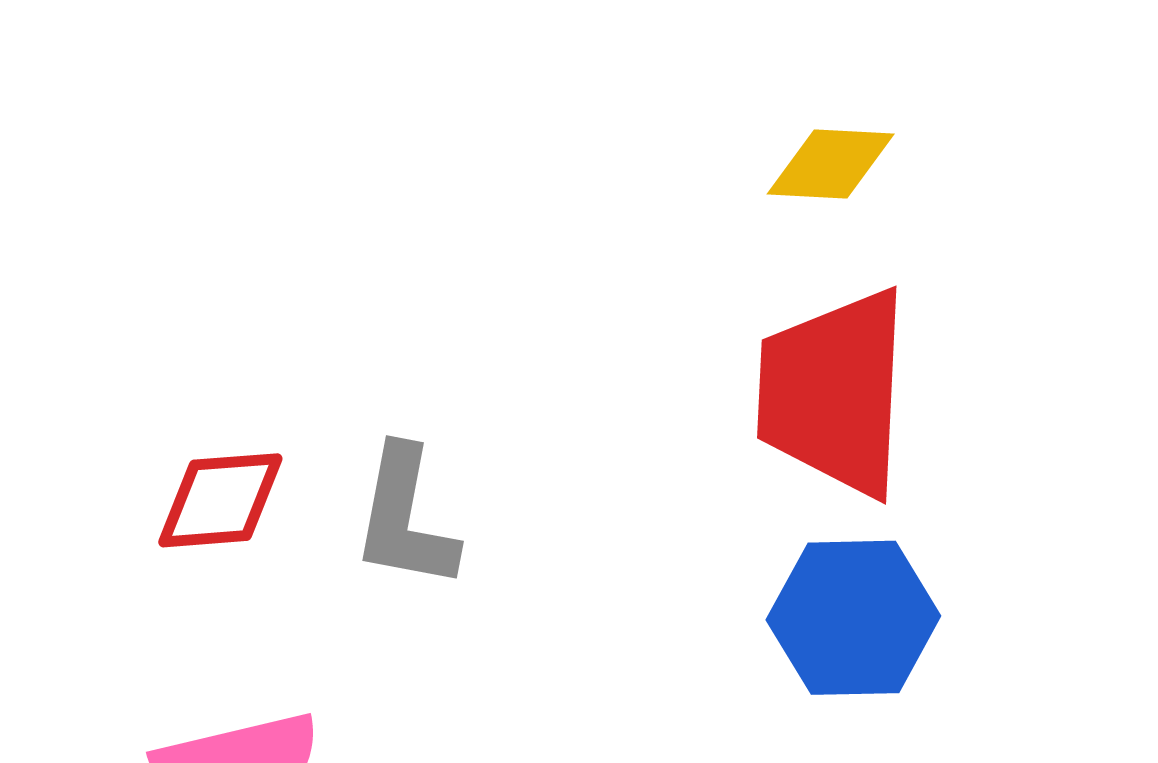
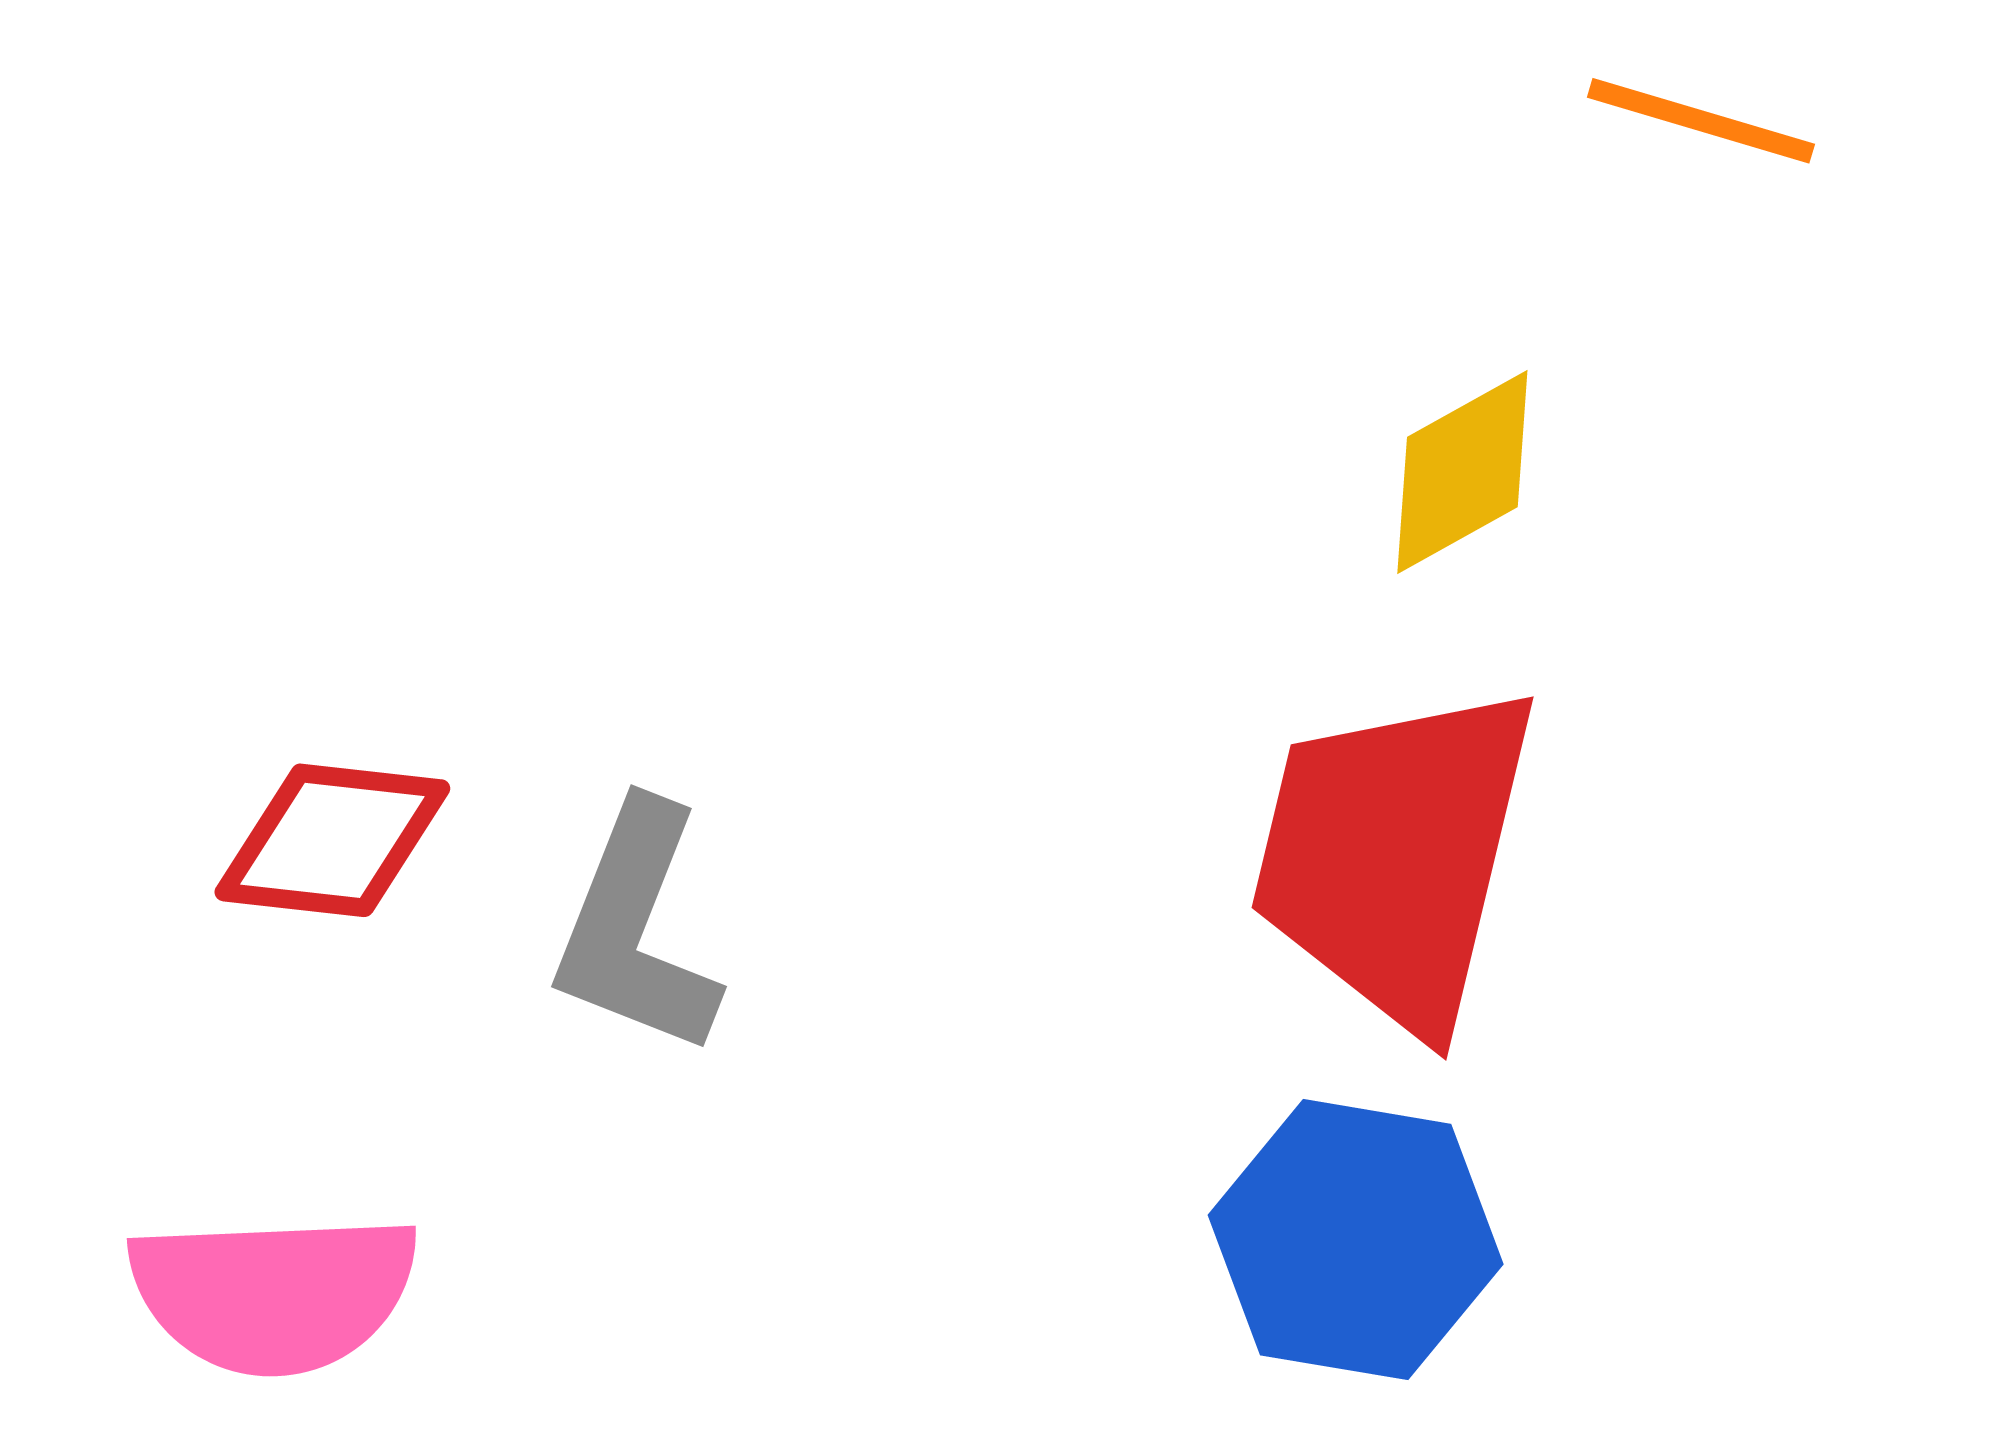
yellow diamond: (831, 164) -> (1462, 472), turned -43

